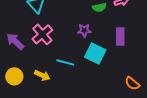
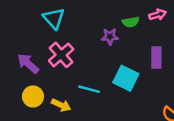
purple star: (84, 30) -> (110, 37), moved
yellow circle: (14, 76) -> (33, 97), moved

